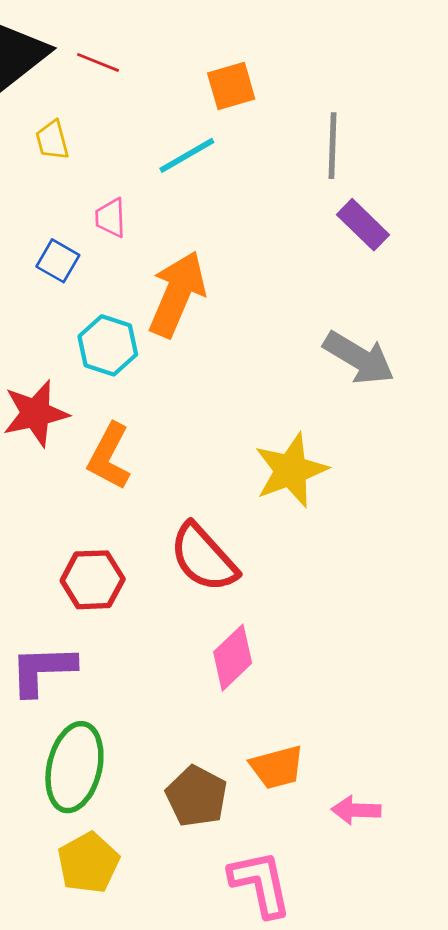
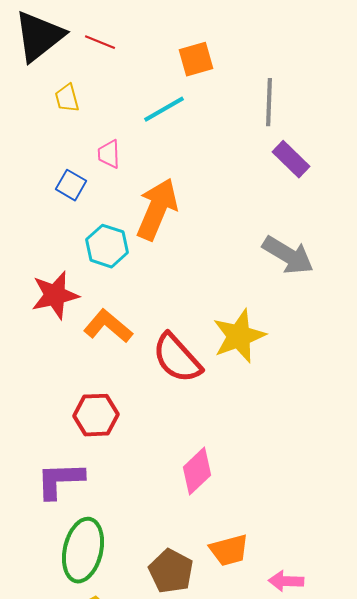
orange L-shape: (109, 456) -> (108, 326), turned 102
red semicircle: (203, 558) -> (177, 358), moved

